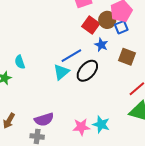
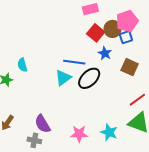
blue line: (71, 56) -> (74, 62), turned 35
purple semicircle: (44, 119) -> (43, 124), turned 72
cyan star: (101, 124) -> (109, 132), moved

